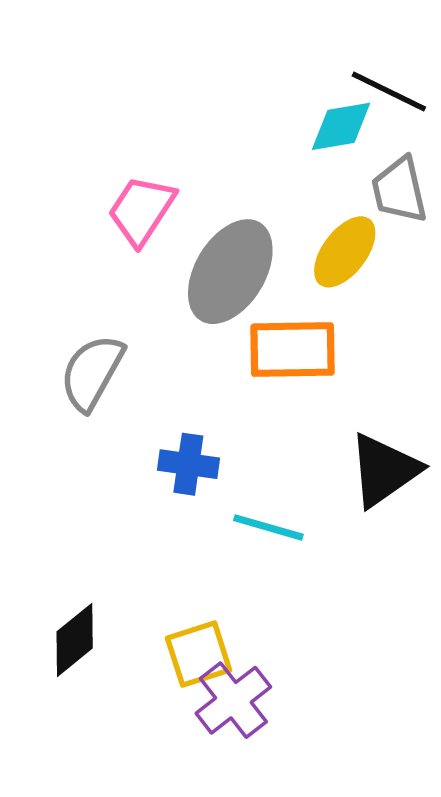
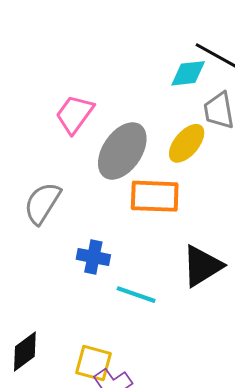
yellow square: (199, 654) -> (93, 363), turned 30

